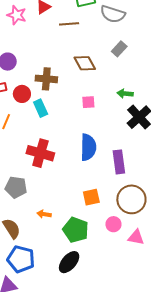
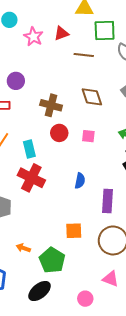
red circle: (22, 94) -> (59, 133), moved
cyan rectangle: (41, 108) -> (29, 149), moved
blue semicircle: (88, 147) -> (80, 181), size x0.6
orange arrow: (44, 214) -> (23, 248), moved
pink circle: (113, 224) -> (85, 299), moved

